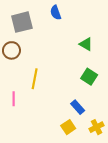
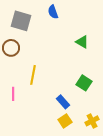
gray square: (22, 22) -> (21, 21), turned 30
green square: (89, 77) -> (84, 83), moved
blue rectangle: (78, 107) -> (63, 102), moved

